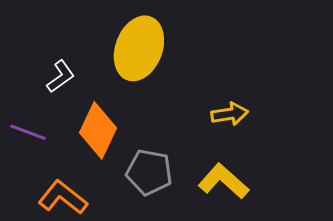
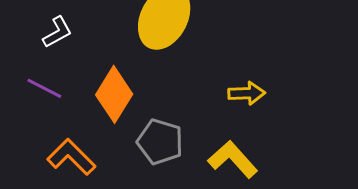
white L-shape: (61, 76) -> (57, 32), moved

